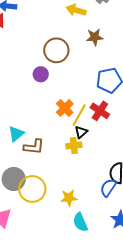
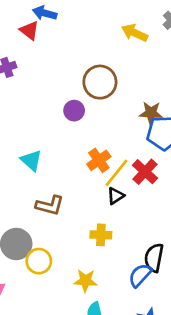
brown star: (95, 37) -> (151, 113), moved
cyan triangle: (16, 134) -> (31, 160), moved, turned -48
yellow cross: (74, 145) -> (101, 235), moved
yellow circle: (32, 189) -> (39, 261), size x0.7

